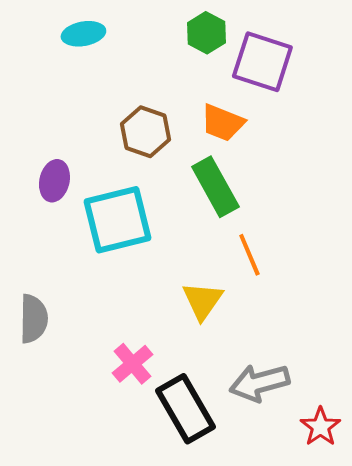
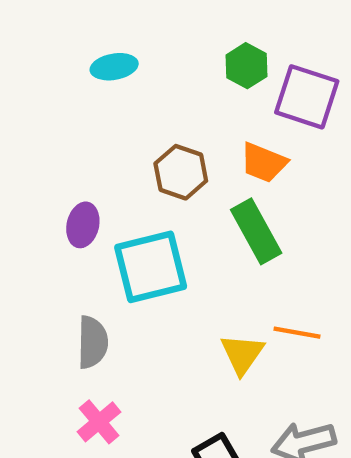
orange line: (249, 255) -> (297, 333), moved, turned -57
gray semicircle: (33, 319) -> (93, 342), moved
pink cross: (132, 364) -> (99, 422), moved

